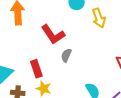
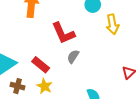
red rectangle: (36, 69) -> (41, 65), turned -42

